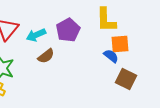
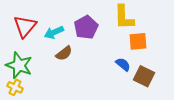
blue semicircle: (111, 56) -> (123, 64), moved

